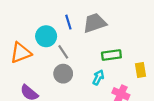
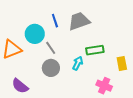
cyan arrow: (98, 77) -> (78, 63), moved

